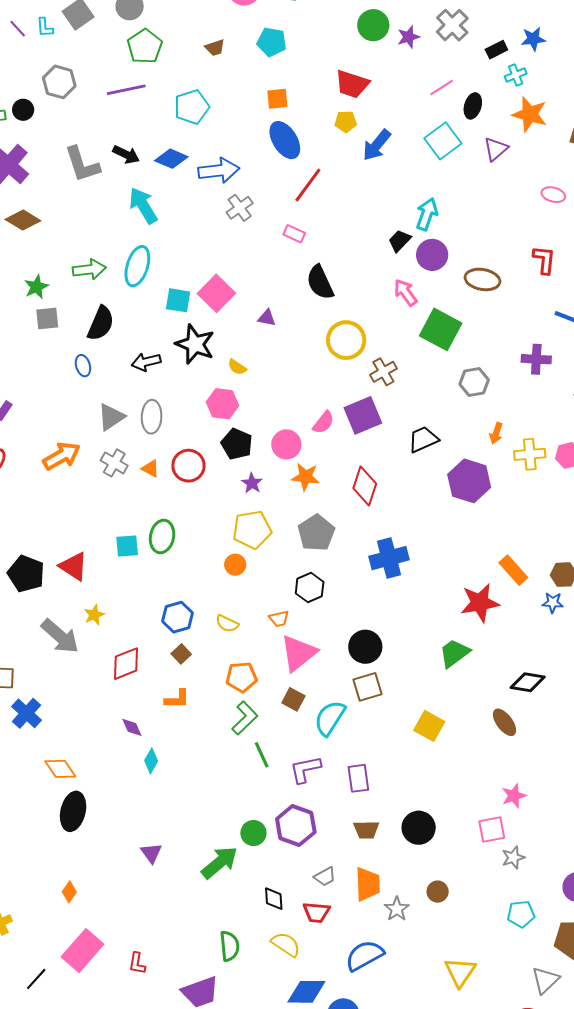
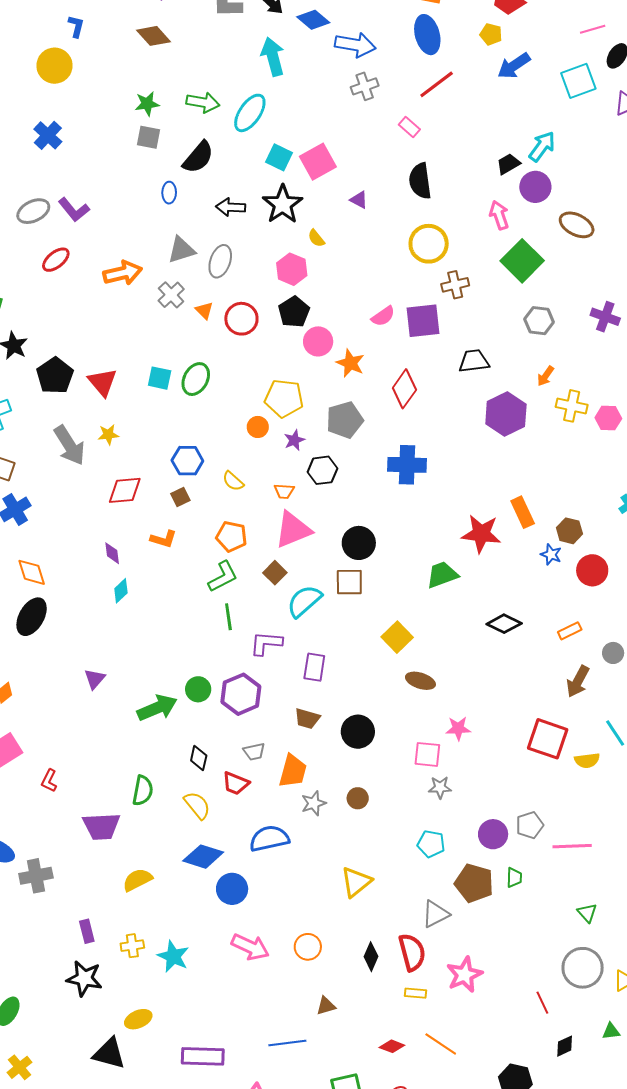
pink circle: (286, 444) -> (318, 341), moved
purple star: (252, 483) -> (294, 440), moved
brown ellipse: (504, 722) -> (420, 681), moved, turned -52

